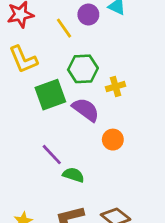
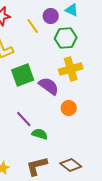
green hexagon: (83, 69) -> (66, 38), moved
yellow cross: (116, 87) -> (71, 69), size x1.6

